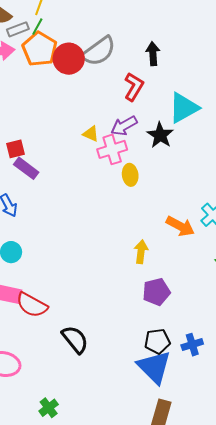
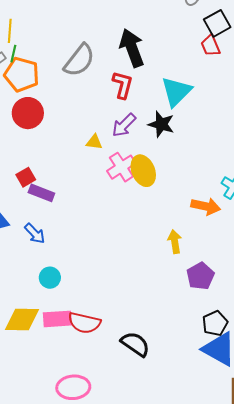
black arrow: (153, 54) -> (132, 48), size x1.6
red circle: (69, 59) -> (28, 113), moved
pink cross: (112, 149) -> (121, 167), moved
yellow ellipse: (130, 175) -> (143, 171), size x1.4

